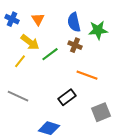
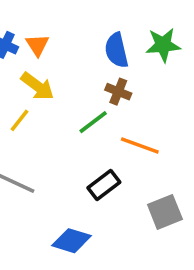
orange triangle: (38, 19) -> (37, 45), moved
green star: (98, 30) -> (163, 45), moved
green line: (50, 54) -> (93, 122), moved

